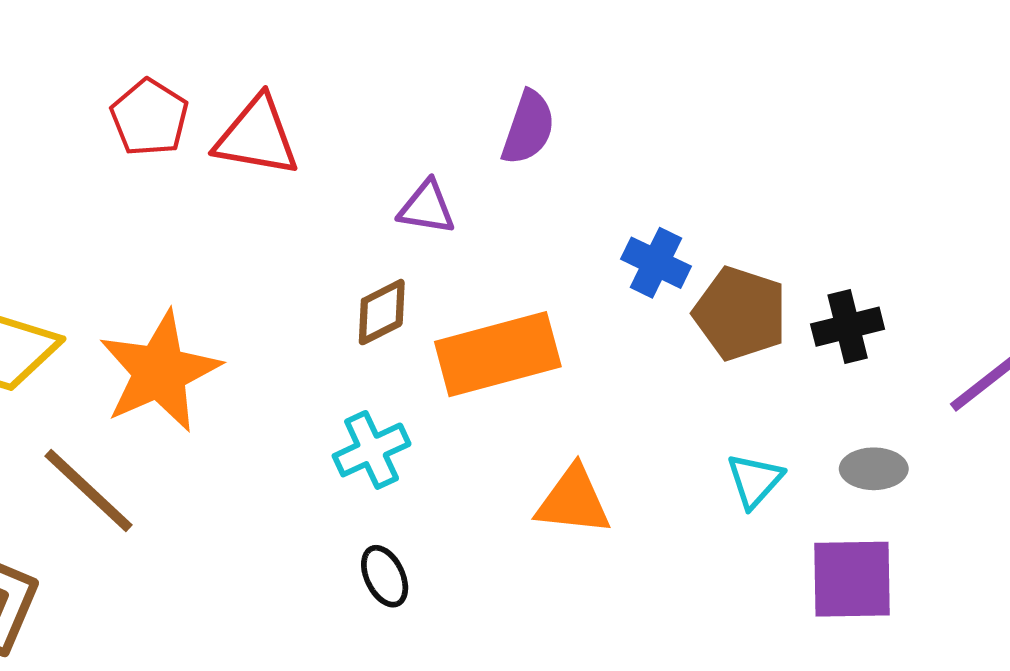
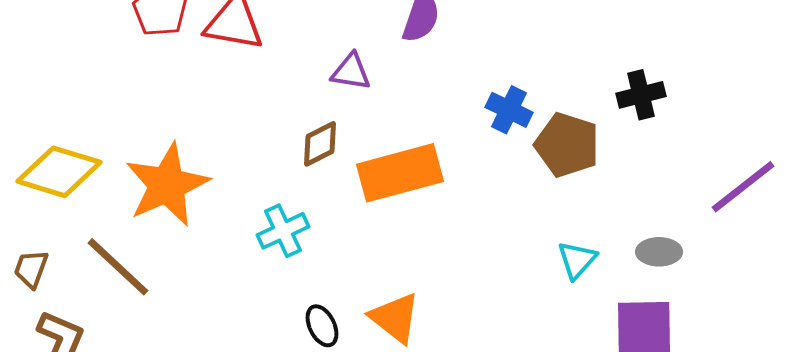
black cross: (848, 327) -> (641, 95), moved
cyan cross: (372, 450) -> (283, 231), moved
orange triangle: (573, 501) -> (395, 318), moved, turned 32

